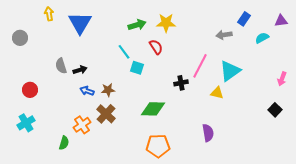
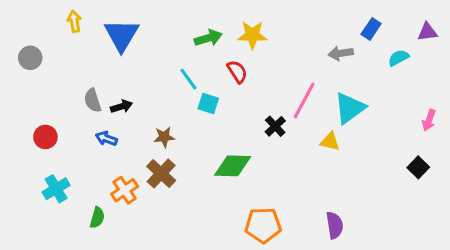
black cross: (181, 83) -> (275, 126), turned -32
blue arrow: (87, 91) -> (106, 138), moved
cyan cross: (26, 123) -> (56, 189), moved
purple semicircle: (208, 133) -> (335, 225), moved
orange pentagon: (158, 146) -> (263, 225), moved

